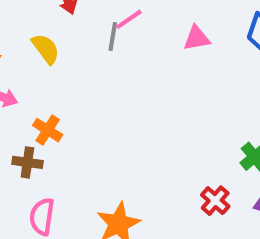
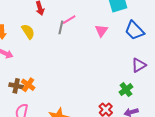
pink triangle: (197, 38) -> (101, 31), turned -48
orange cross: (48, 130) -> (28, 85), moved

